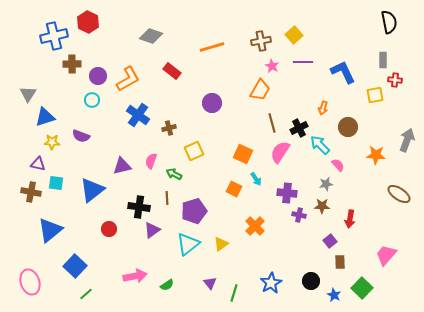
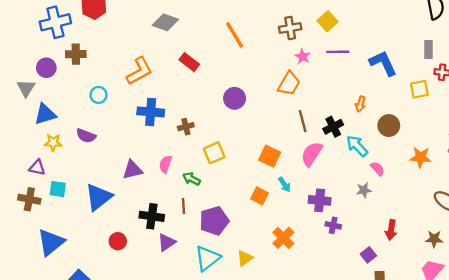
orange line: (212, 47) -> (235, 35), turned 75
purple circle: (98, 76) -> (46, 68), moved
blue cross: (138, 115) -> (151, 112), turned -30
brown star: (322, 206) -> (434, 239), moved

